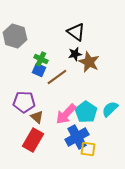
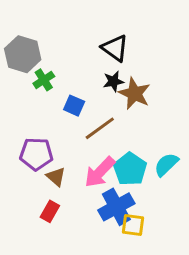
green cross: (41, 59) -> (44, 80), moved, turned 32
blue square: (39, 70) -> (74, 106), moved
brown line: (57, 77) -> (100, 128), moved
red rectangle: (33, 140) -> (50, 211), size x0.6

